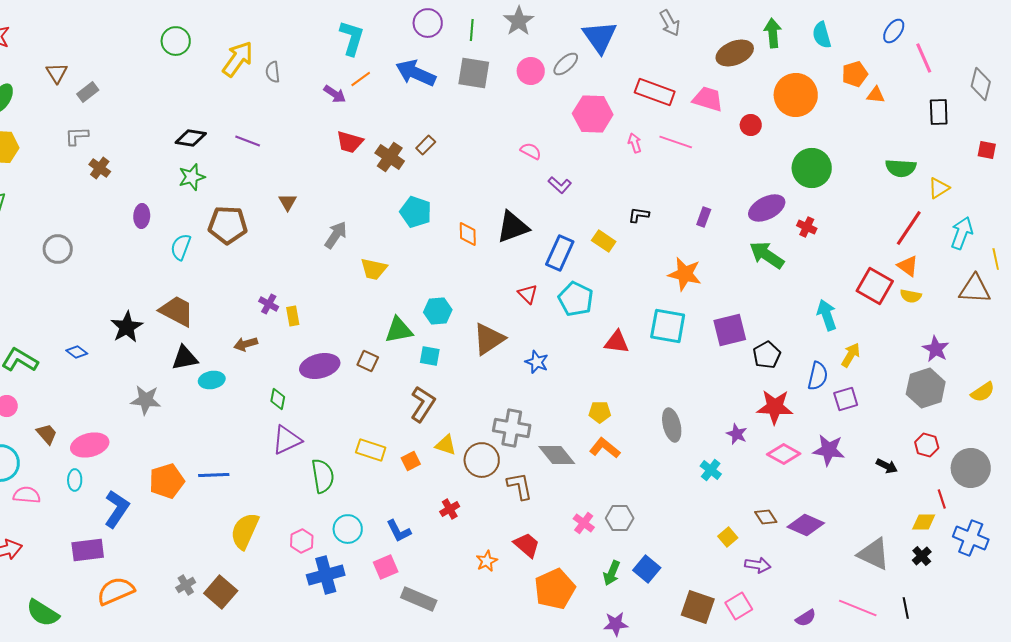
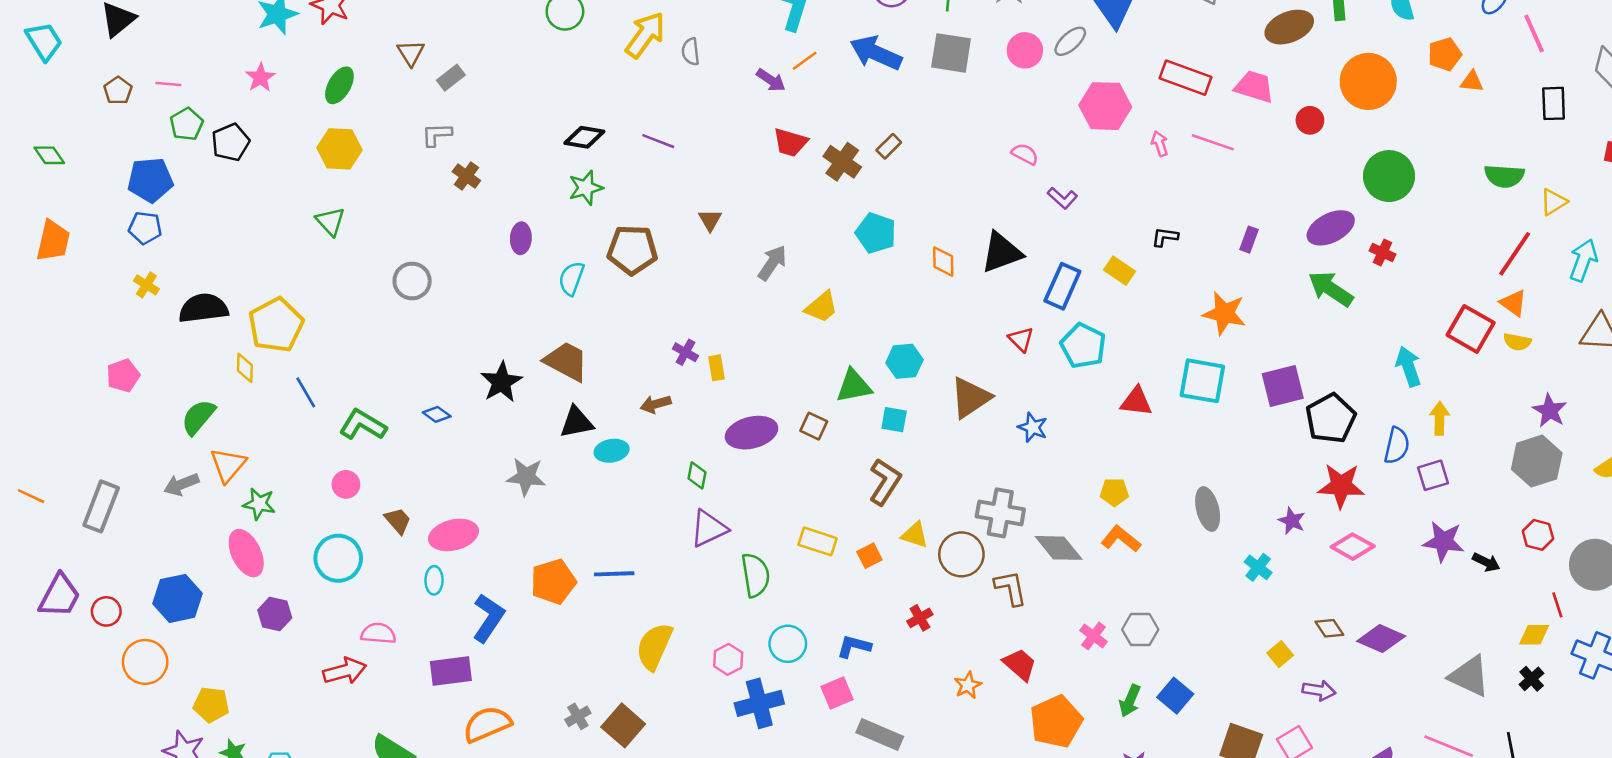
yellow trapezoid: (374, 269) -> (821, 307), turned -52
black pentagon: (767, 355) -> (1331, 418), size x1.4
yellow arrow: (851, 355) -> (1440, 418), turned -30
purple star: (829, 450) -> (1443, 541), moved
pink semicircle: (27, 495) -> (378, 633), moved
blue L-shape: (399, 531) -> (854, 646), turned 132

